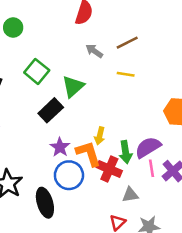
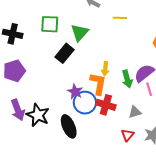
green square: (37, 71) -> (50, 24), turned -30
purple star: (60, 147) -> (75, 91), moved
orange L-shape: (88, 154) -> (98, 84), turned 35
red cross: (109, 169) -> (106, 105), moved

